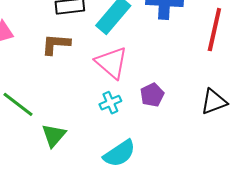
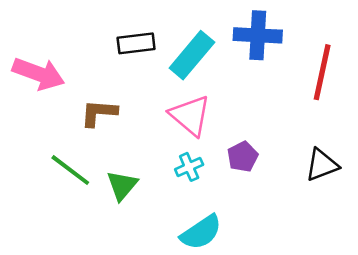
brown L-shape: (56, 44) -> (99, 113), moved
green triangle: (54, 135) -> (122, 185), moved

